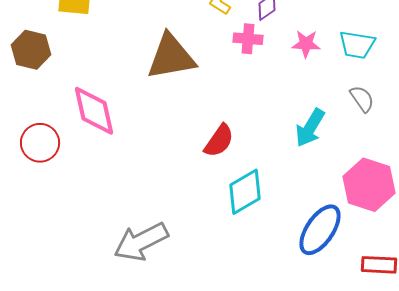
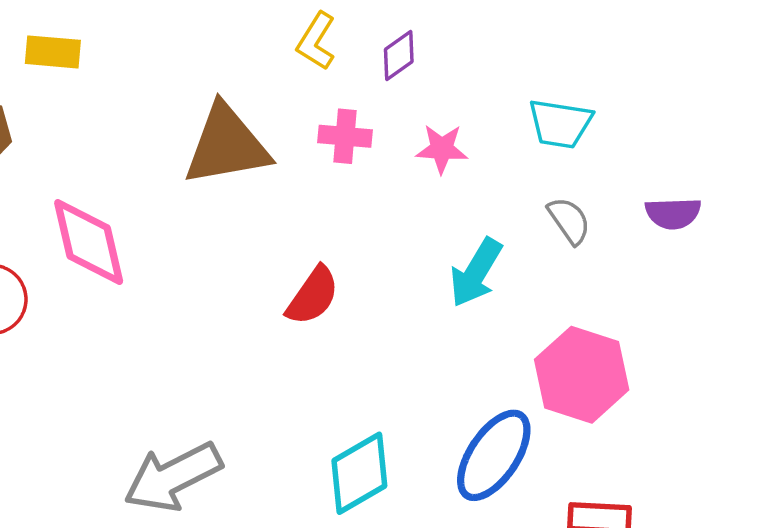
pink cross: (248, 39) -> (345, 136), moved
pink star: (306, 44) -> (442, 149), moved
cyan diamond: (245, 192) -> (359, 473), moved

